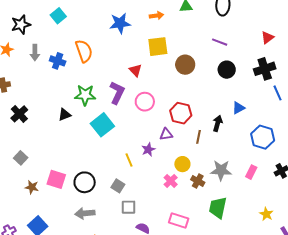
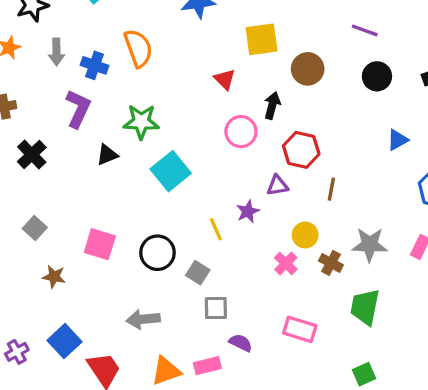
purple L-shape: (117, 93) -> (78, 109), moved
black arrow: (218, 123) -> (272, 105), moved
pink square: (56, 179) -> (100, 244), moved
black circle: (85, 182) -> (157, 253), moved

